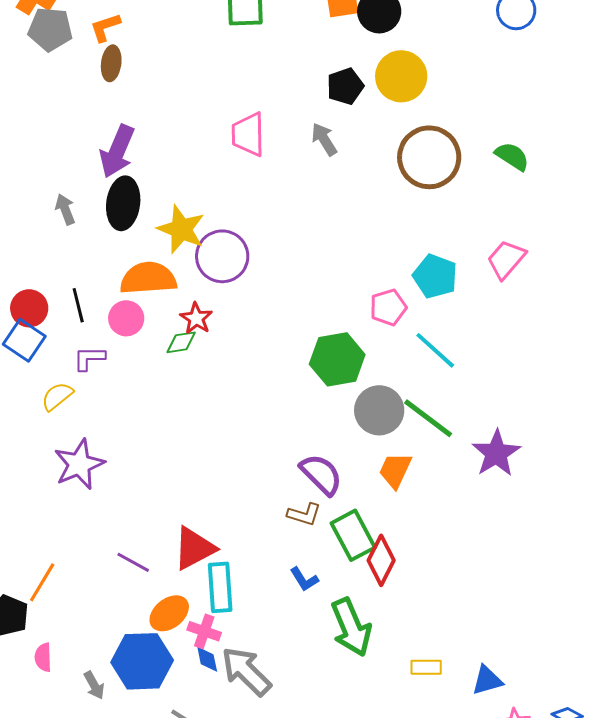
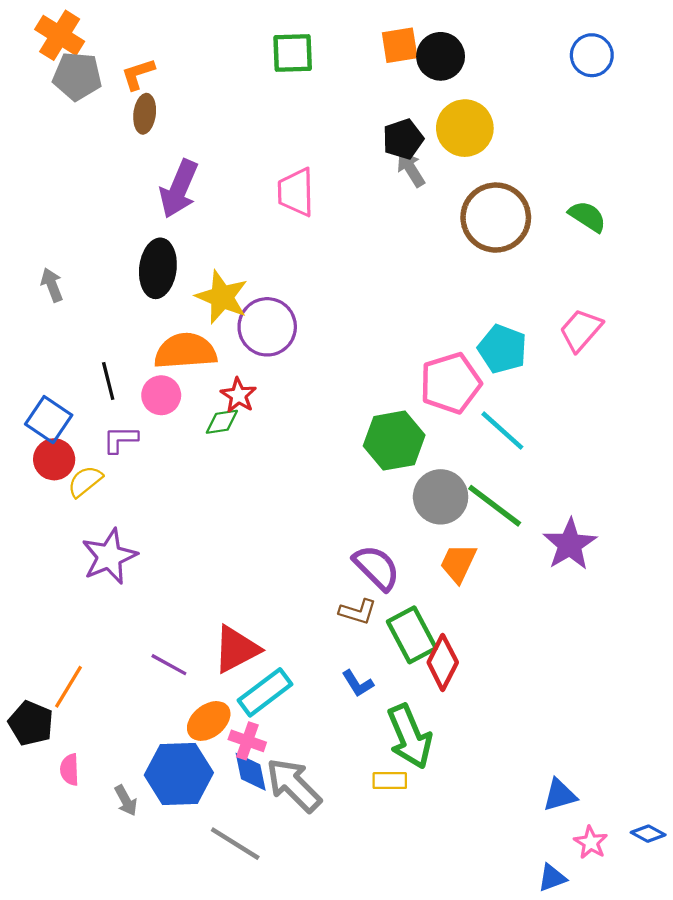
gray arrow: (324, 139) -> (411, 169), moved
purple arrow: (117, 151) -> (179, 189), moved
gray arrow: (65, 209) -> (52, 285), moved
pink pentagon: (388, 307) -> (450, 383), size x1.5
red circle: (29, 308) -> (54, 459), moved
cyan rectangle: (220, 587) -> (265, 692), turned 57
blue diamond: (207, 659) -> (251, 772), size x1.4
yellow rectangle: (426, 667) -> (390, 781), moved

